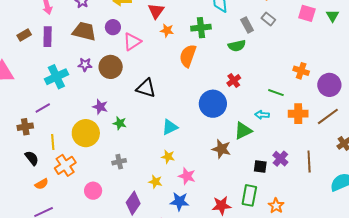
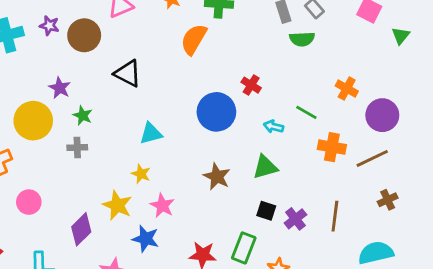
green triangle: (333, 16) -> (401, 36), moved
green semicircle: (237, 46) -> (302, 39), moved
red cross: (234, 80) -> (251, 85), turned -32
cyan arrow: (262, 115) -> (274, 127), moved
green triangle: (243, 131) -> (265, 167), moved
purple cross: (280, 159) -> (295, 219), moved
gray cross: (119, 162) -> (77, 148), moved
yellow star: (155, 182) -> (117, 205), size x1.5

